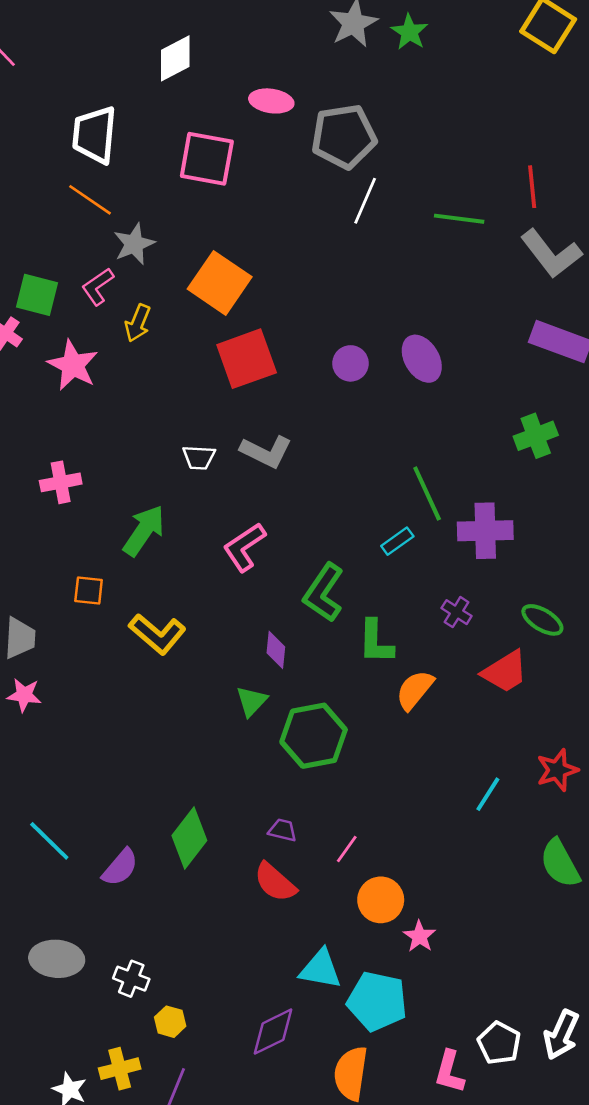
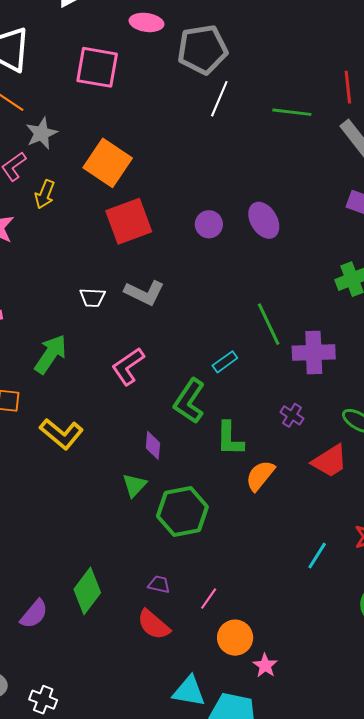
cyan rectangle: (397, 541) -> (225, 362), moved

